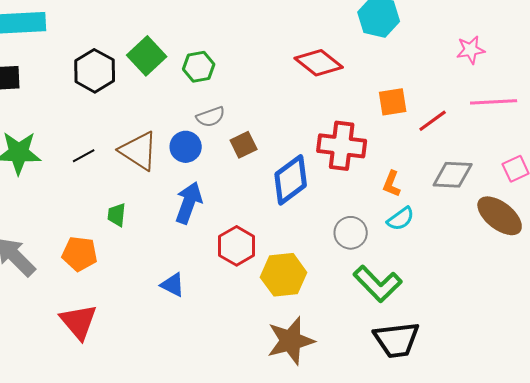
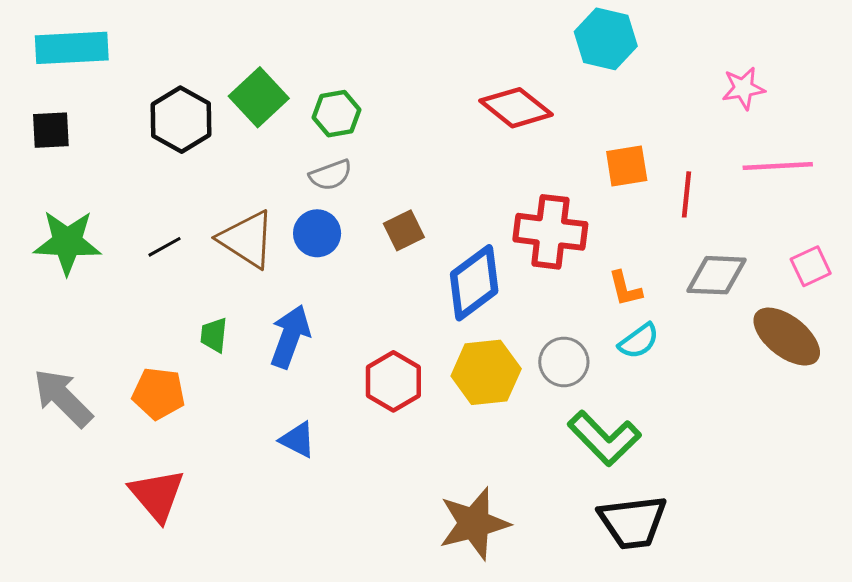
gray semicircle: (211, 117) -> (331, 175), moved
red line: (433, 121) -> (687, 194), turned -48
orange L-shape: (392, 184) -> (625, 289), turned -36
blue arrow: (189, 203) -> (290, 337), moved
yellow hexagon: (284, 275) -> (486, 372), moved

